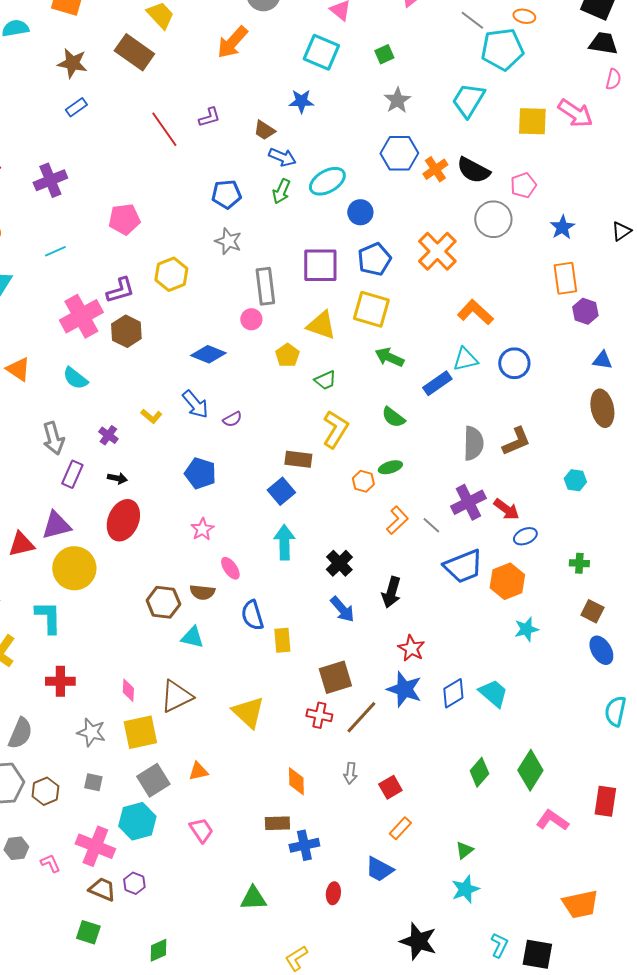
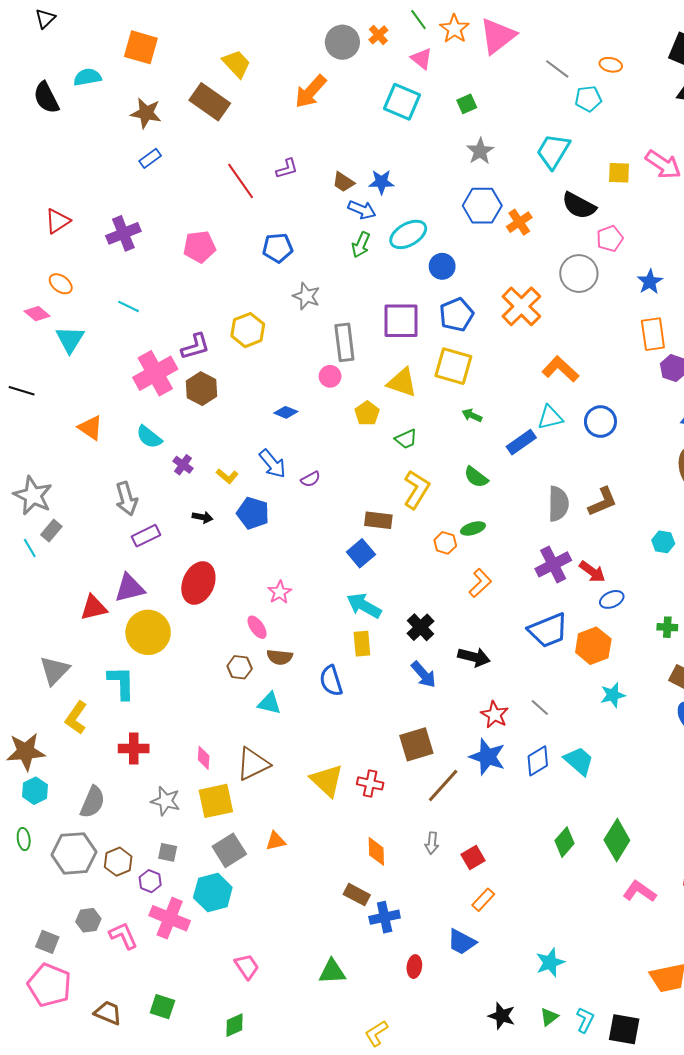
cyan pentagon: (502, 49) -> (588, 99), size x0.6
blue star: (301, 101) -> (381, 182), moved
yellow square: (532, 121) -> (619, 173), size x0.7
black semicircle: (473, 170) -> (579, 206), moved
blue pentagon: (226, 194) -> (278, 248), moved
pink pentagon: (124, 219) -> (199, 247), moved
cyan line: (55, 251) -> (129, 306), turned 50
blue diamond: (208, 354) -> (286, 412), size x0.7
green arrow: (389, 357) -> (472, 415), size x0.7
purple cross: (108, 435) -> (183, 465), moved
blue pentagon: (200, 473) -> (253, 513), moved
purple rectangle: (72, 474) -> (146, 536), turned 40
black arrow: (117, 478) -> (203, 517), moved
gray line: (431, 525) -> (540, 707), moved
cyan arrow: (284, 542) -> (364, 606), turned -60
pink ellipse: (230, 568) -> (257, 627), moved
black arrow: (391, 592) -> (474, 657), turned -92
brown hexagon: (163, 602) -> (240, 667), size x0.7
yellow rectangle: (282, 640) -> (362, 644), moved
red cross: (319, 715) -> (370, 783), moved
brown rectangle: (277, 823) -> (357, 895), turned 30
pink trapezoid: (201, 830) -> (247, 967), moved
green triangle: (464, 850) -> (549, 1017), moved
pink L-shape: (50, 863) -> (123, 936), size x1.4
purple hexagon: (134, 883) -> (150, 881), moved
brown trapezoid: (102, 889) -> (108, 1013), moved
black star: (418, 941) -> (502, 1016), size x0.7

